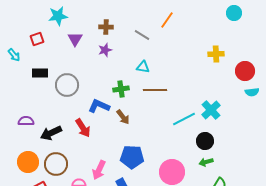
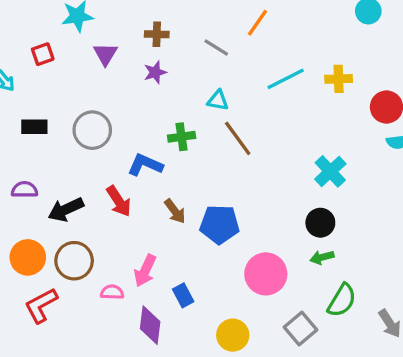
black rectangle: (40, 73) -> (34, 127), moved
brown line: (155, 90) -> (238, 138), turned 55
brown arrow: (123, 117) -> (175, 211), moved
cyan line: (184, 119) -> (286, 79), moved
blue pentagon: (132, 157) -> (220, 224), moved

